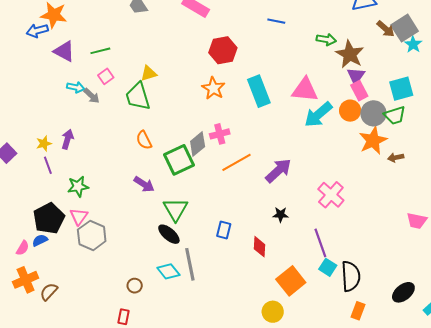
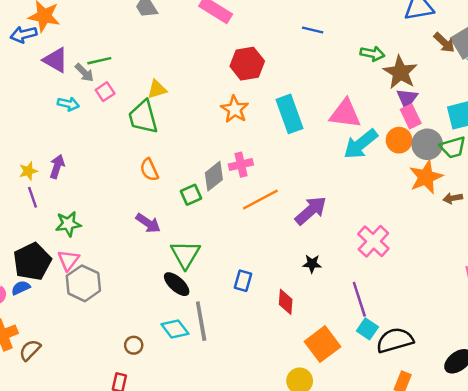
gray arrow: (92, 96) -> (84, 73), moved
green square: (179, 160) -> (191, 195), size x0.6
black semicircle: (351, 276) -> (395, 340), turned -104

